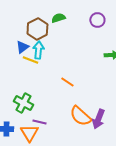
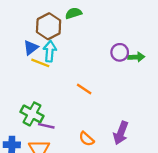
purple circle: (97, 20) -> (120, 52), moved
orange semicircle: (80, 116) -> (87, 139), moved, size x0.6
purple line: (39, 122) -> (46, 126), moved

